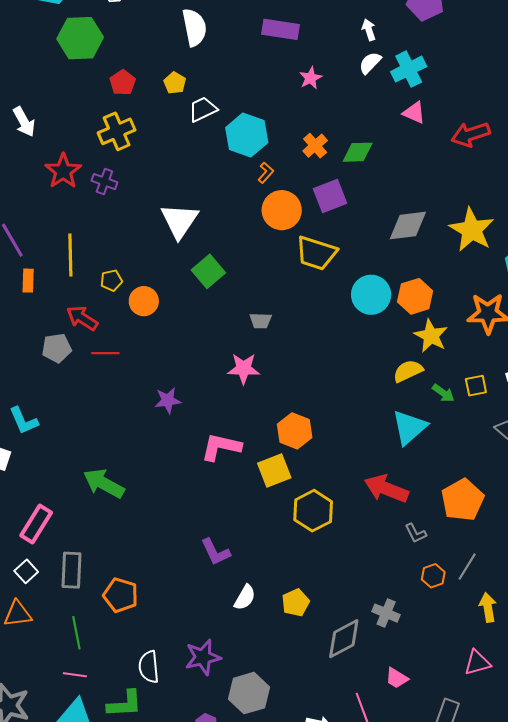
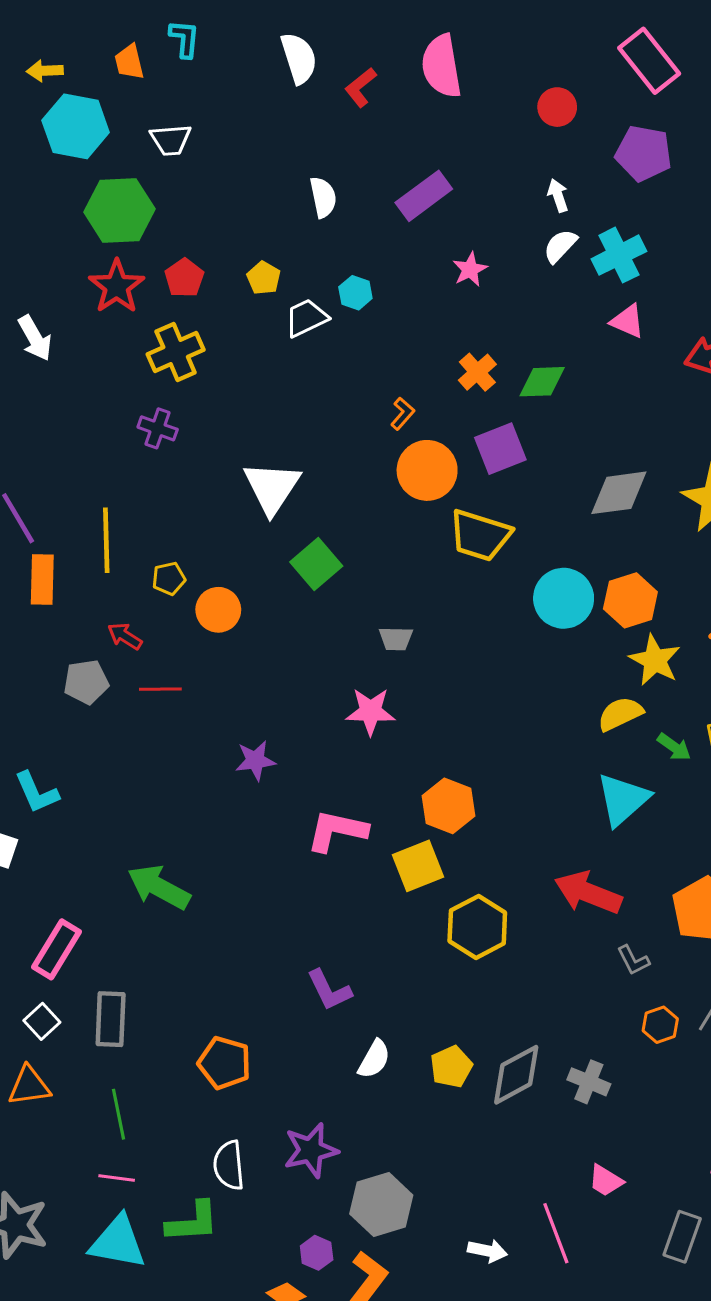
white semicircle: (194, 27) -> (323, 197), moved, size x0.7
purple rectangle: (280, 29) -> (424, 196), turned -45
cyan hexagon: (247, 135) -> (355, 293), moved, size x0.5
red star: (63, 171) -> (117, 286), moved
orange rectangle: (28, 281) -> (42, 579), size x1.4
red arrow: (82, 318) -> (125, 636), size x0.7
orange pentagon: (121, 595) -> (225, 1063), moved
gray diamond: (344, 639) -> (516, 1075), moved

